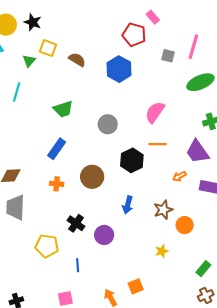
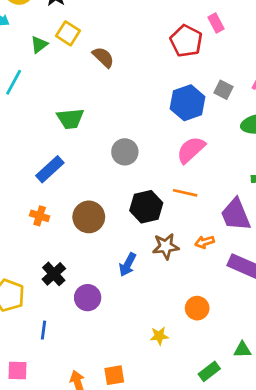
gray square: (168, 56) -> (224, 90), moved
blue hexagon: (119, 69) -> (188, 103), moved
brown star: (163, 210) -> (166, 246), moved

